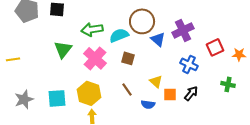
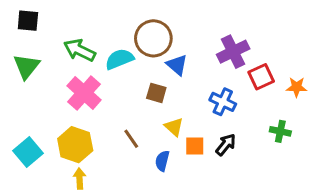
green arrow: (92, 29) -> (80, 50), turned 35
purple cross: (183, 30) -> (233, 52), moved
green triangle: (63, 49) -> (26, 66), moved
brown square: (128, 58) -> (156, 93), moved
cyan square: (57, 98) -> (28, 152), turned -36
blue semicircle: (148, 104) -> (162, 161), turned 96

